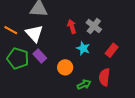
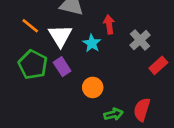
red arrow: (72, 26) -> (109, 25), moved
cyan star: (83, 48) -> (92, 43), moved
red rectangle: (112, 50) -> (158, 65), moved

